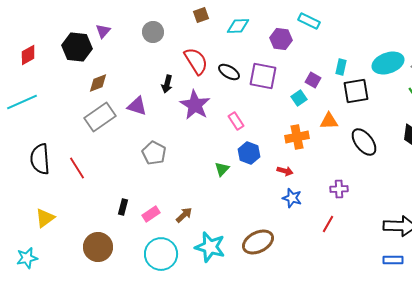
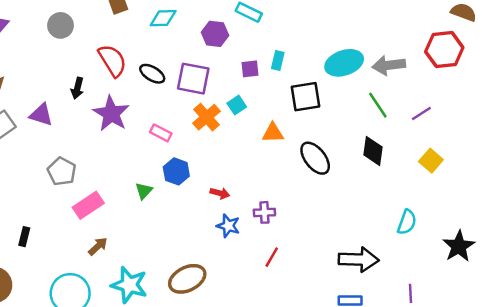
cyan rectangle: (341, 67) -> (278, 60), moved
purple square: (313, 80) -> (250, 69), moved, turned -35
pink rectangle: (236, 121) -> (161, 133), turned -30
orange cross: (297, 137) -> (207, 117), moved, turned -30
purple cross: (339, 189) -> (264, 212), moved
pink rectangle: (151, 214) -> (88, 205), moved, size x1.4

